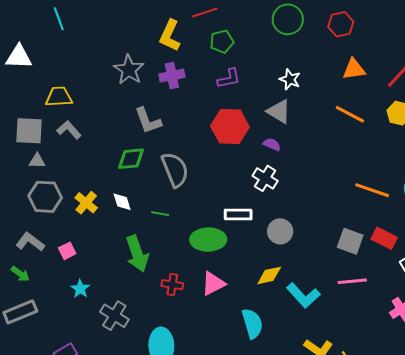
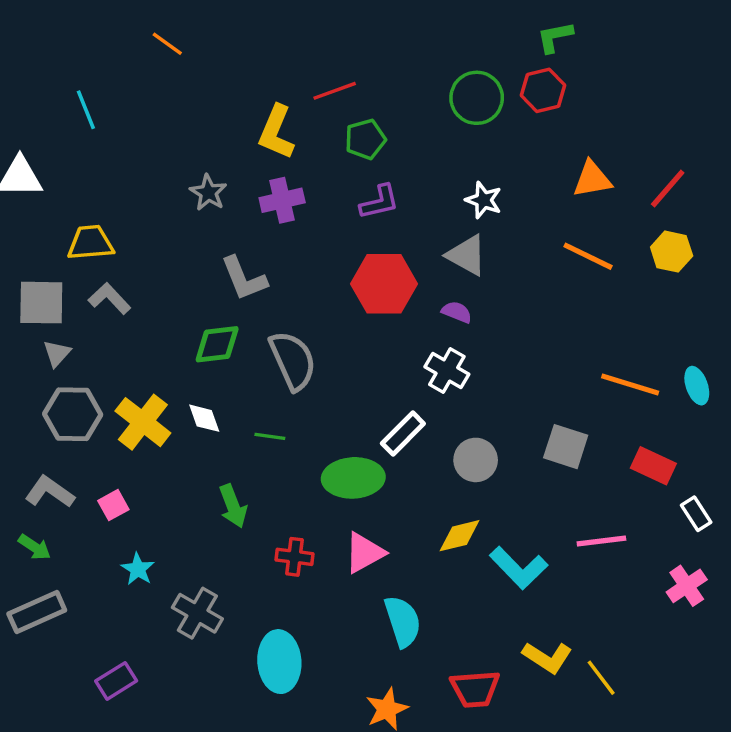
red hexagon: (341, 24) -> (543, 90), moved
gray star: (129, 70) -> (208, 193), size x0.7
gray triangle: (37, 161) -> (57, 353), turned -48
yellow cross: (86, 203) -> (143, 422), size x1.4
white rectangle: (238, 214) -> (403, 433), turned -44
gray square: (350, 241) -> (566, 447), moved
green arrow: (137, 254) -> (233, 506), size x0.7
cyan semicircle: (252, 323) -> (403, 621), moved

